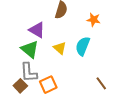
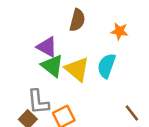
yellow triangle: (60, 48) -> (77, 69), size x1.5
green triangle: (30, 49) -> (52, 66), moved

